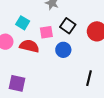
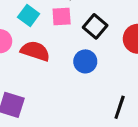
pink square: (46, 32) -> (62, 16), moved

